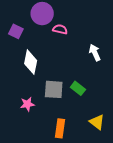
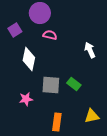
pink semicircle: (60, 29) -> (50, 35), moved
purple square: (16, 31) -> (15, 30), turned 32
yellow triangle: (97, 122) -> (92, 116), turned -49

